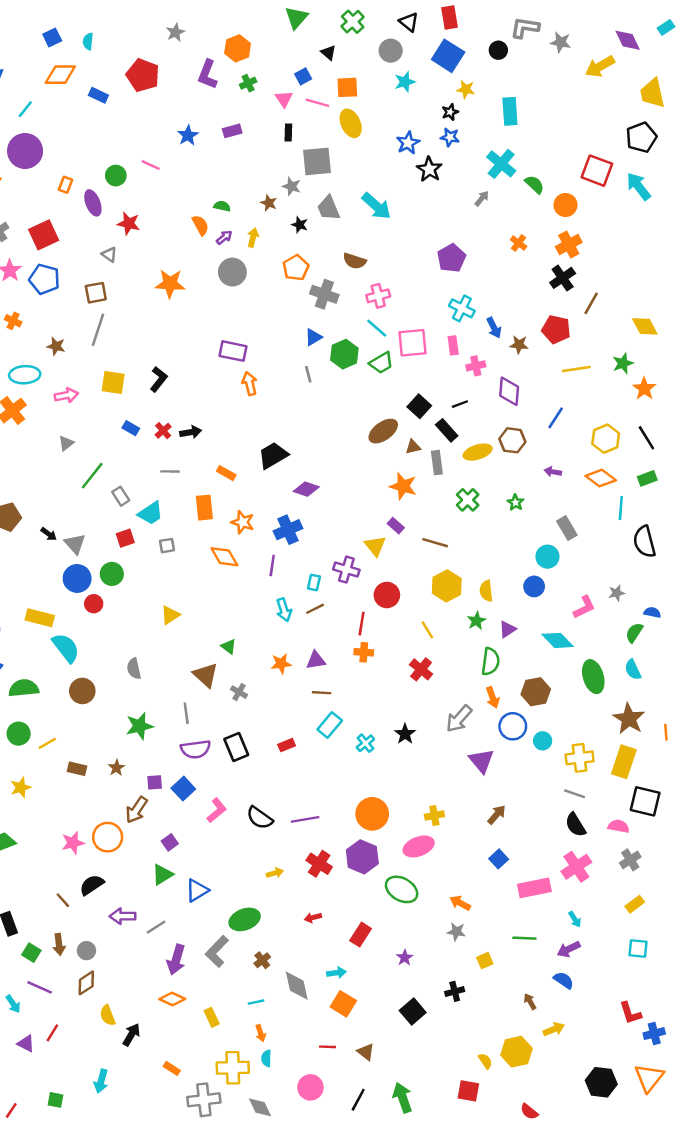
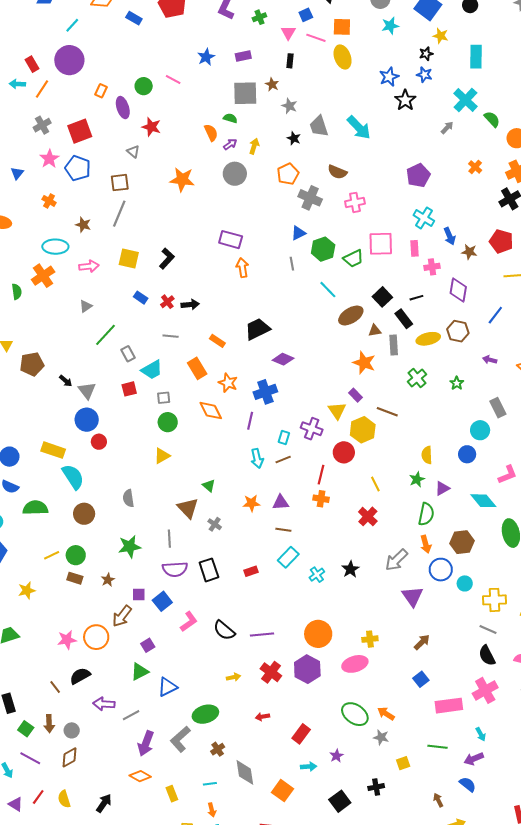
gray square: (317, 161) -> (245, 93), moved
brown star: (269, 203) -> (272, 84), moved
cyan line: (377, 328) -> (328, 290), moved
orange rectangle: (204, 508) -> (197, 368), turned -30
green circle: (112, 574) -> (168, 422), moved
yellow hexagon: (447, 586) -> (363, 430), moved
green circle: (19, 734) -> (76, 555), moved
green ellipse: (402, 889) -> (355, 714), moved
cyan arrow: (336, 973) -> (309, 767), moved
yellow semicircle: (108, 1015) -> (64, 799), moved

